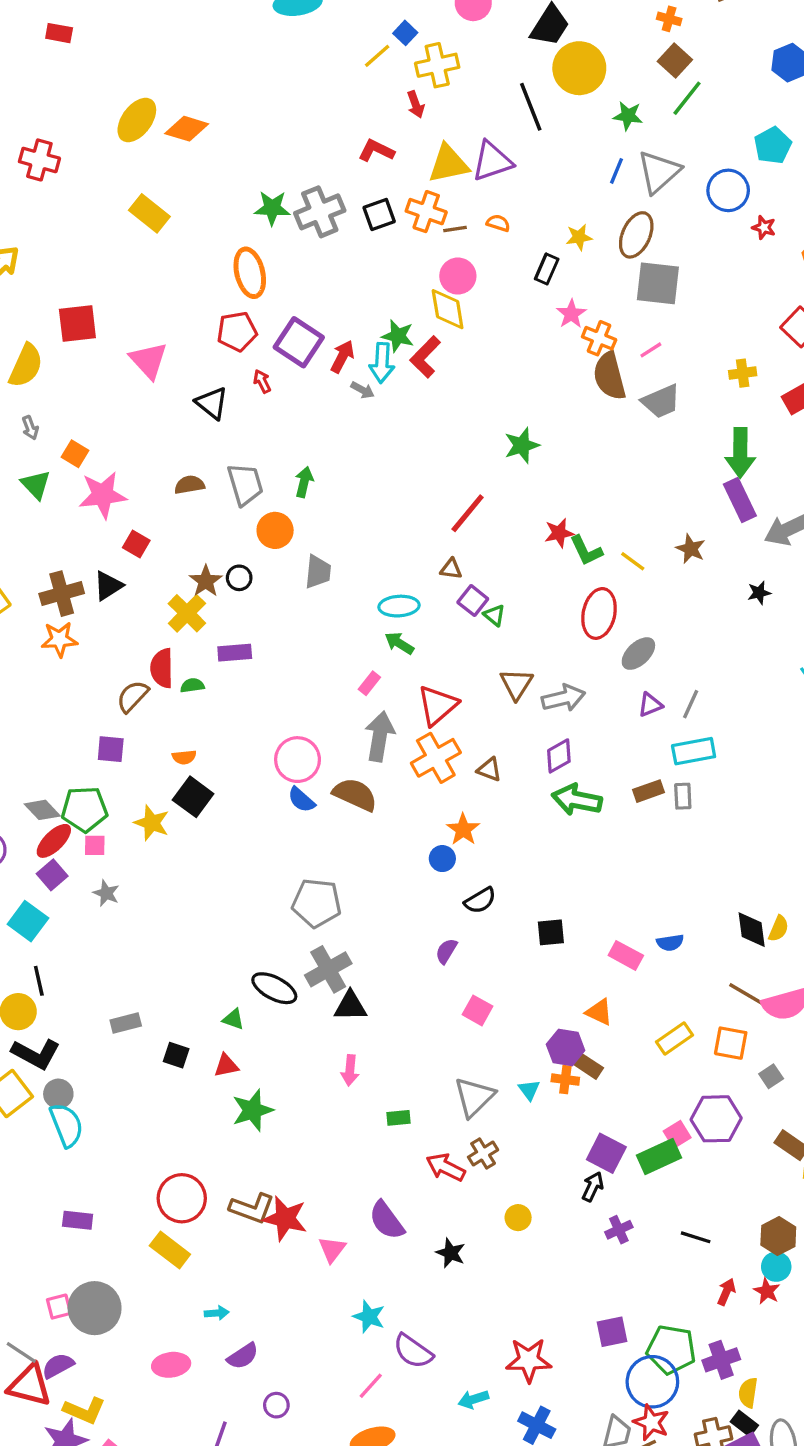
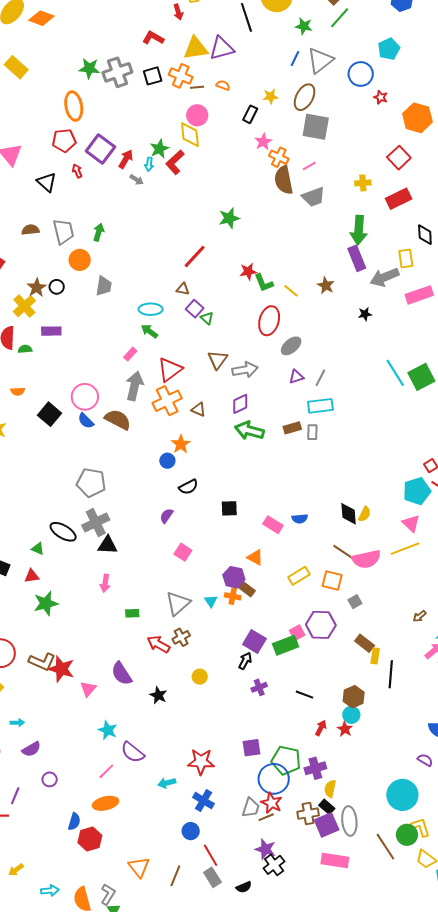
green star: (398, 336) -> (159, 149), turned 30
cyan arrow: (382, 363) -> (149, 164), size x0.6
black square: (193, 797) -> (50, 414), moved

